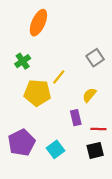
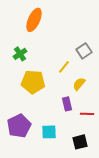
yellow line: (59, 77) -> (64, 67), moved
cyan square: (55, 149) -> (49, 132), turned 35
black square: (95, 150) -> (80, 142), moved

